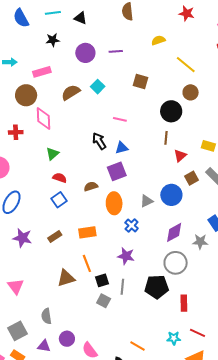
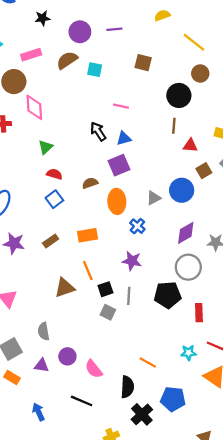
cyan square: (98, 87) -> (95, 70), turned -32
brown semicircle: (71, 92) -> (67, 60), moved
red triangle: (180, 156) -> (190, 145), turned 48

